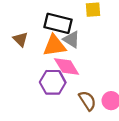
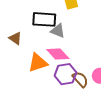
orange triangle: (55, 46) -> (38, 63), moved
purple hexagon: (53, 82) -> (65, 74), moved

